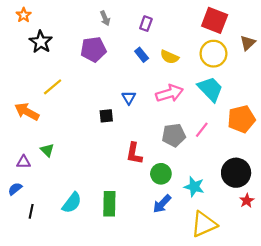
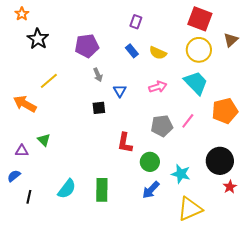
gray arrow: (105, 18) -> (98, 75), moved
pink arrow: (170, 93) -> (158, 87), size x0.7

